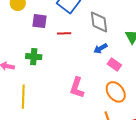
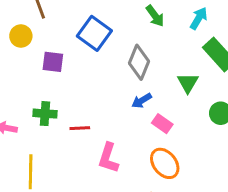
gray diamond: (99, 22) -> (139, 62), turned 30
red line: (64, 33) -> (80, 128), moved

